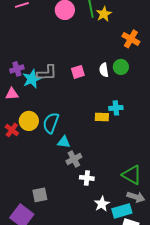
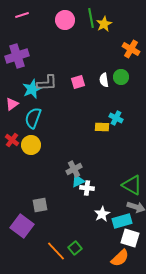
purple cross: (17, 69) -> (17, 56), moved, size x1.6
pink triangle: (12, 94) -> (12, 104), turned -32
cyan cross: (116, 108) -> (116, 118), turned 32
yellow circle: (29, 121) -> (31, 145), moved
cyan semicircle: (51, 123) -> (33, 118), moved
cyan triangle: (64, 142) -> (78, 181), moved, turned -32

